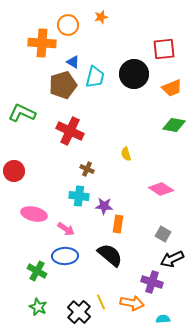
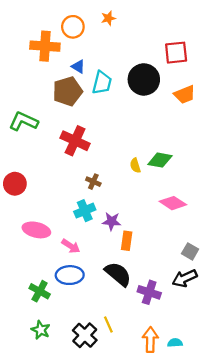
green diamond: (174, 125) -> (160, 160), moved
cyan cross: (79, 196) -> (85, 211), turned -30
gray square: (163, 234) -> (190, 251), moved
purple cross: (152, 282) -> (149, 292), moved
orange arrow: (132, 303) -> (150, 340), moved, turned -100

